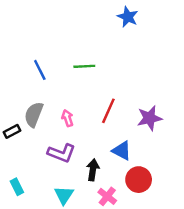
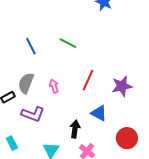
green line: (84, 66) -> (68, 43), turned 30
purple L-shape: (61, 153) -> (33, 114), moved
red circle: (139, 180) -> (127, 138), moved

